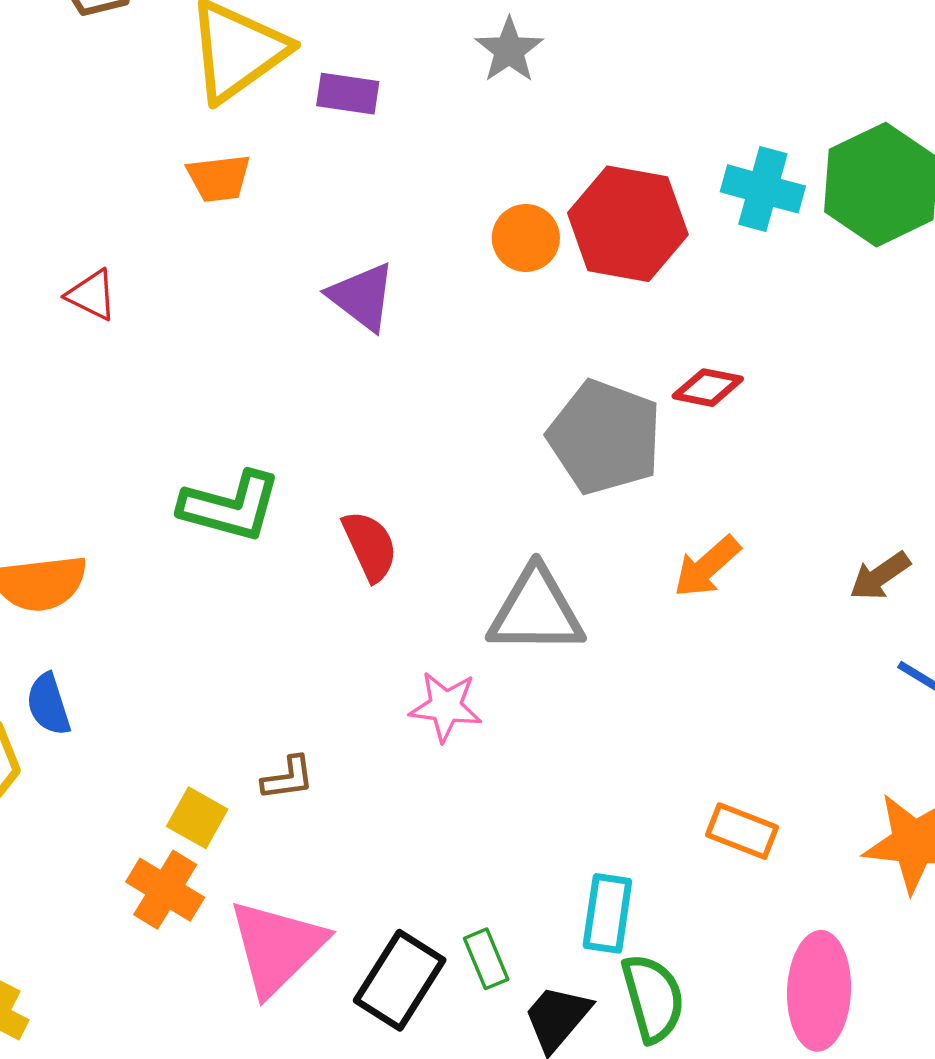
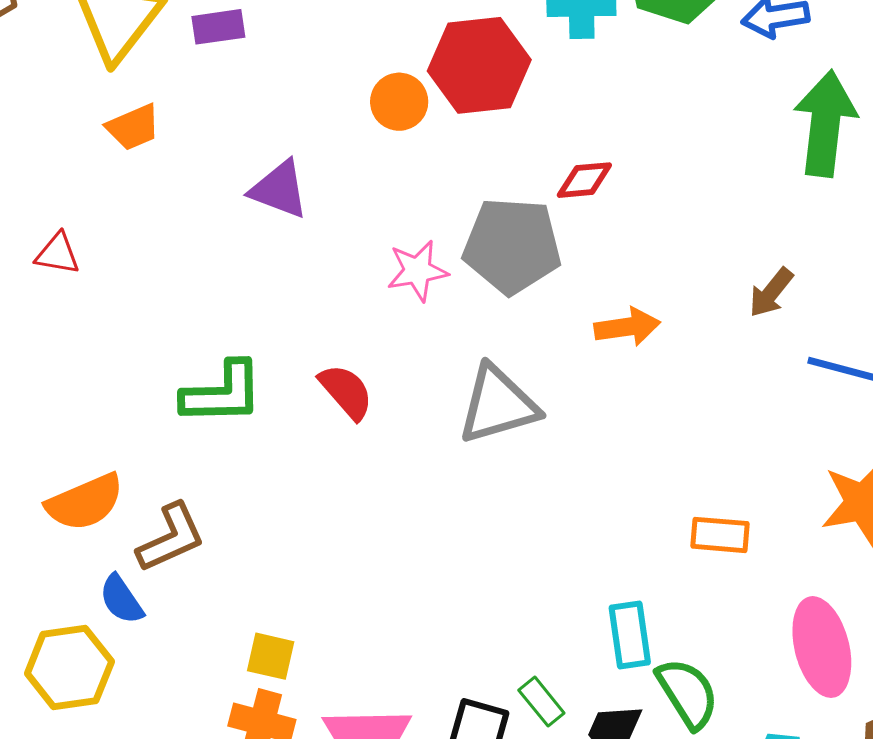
orange arrow: (707, 567) -> (627, 327), turned -130
pink star: (446, 707) -> (417, 271), moved
brown L-shape: (288, 778) -> (171, 538), moved, size x1.6

